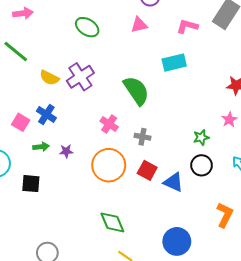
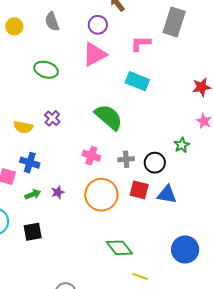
pink triangle: (139, 25) -> (95, 54), size x1.5
cyan rectangle: (174, 63) -> (137, 81), turned 50
purple cross: (80, 77) -> (52, 118), size x0.6
black circle: (202, 165) -> (155, 163), moved

